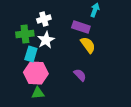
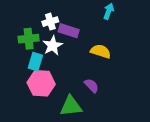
purple rectangle: (81, 27) -> (69, 31), moved
yellow semicircle: (88, 45) -> (101, 51), turned -36
green triangle: (38, 93) -> (71, 106), moved, size x1.5

